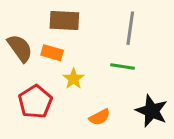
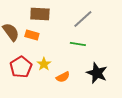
gray line: (130, 28) -> (83, 19), turned 40
yellow star: (74, 79) -> (44, 64), moved

